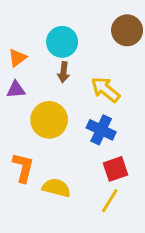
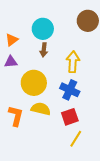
yellow arrow: (105, 90) -> (73, 62), turned 55
red square: (116, 169) -> (70, 117), moved
yellow semicircle: (56, 188) -> (41, 109), moved

